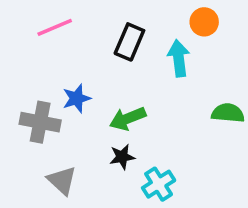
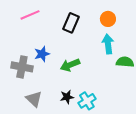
orange circle: (204, 22) -> (108, 19), moved
cyan arrow: (179, 58) -> (108, 44), moved
black star: (122, 157) -> (67, 97), moved

